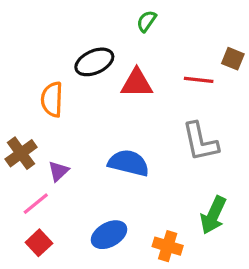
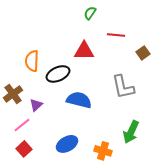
brown square: (233, 59) -> (143, 53), moved, turned 32
black ellipse: (94, 62) -> (58, 74), moved
red line: (199, 80) -> (116, 35), moved

